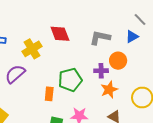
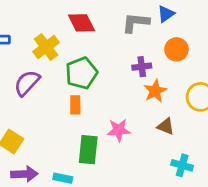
blue triangle: (132, 37) -> (166, 14), moved
orange circle: (118, 61) -> (176, 49), moved
green pentagon: (70, 80) -> (81, 73), moved

